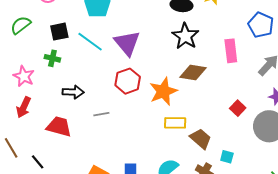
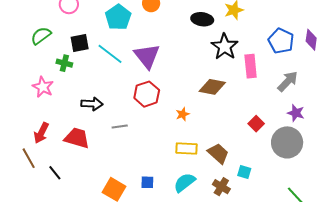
black star: (185, 36) -> (225, 47), moved
green cross: (52, 58) -> (64, 63), moved
orange star: (163, 91) -> (183, 114), moved, size x0.5
red arrow: (24, 107) -> (41, 133), moved
yellow rectangle: (175, 123) -> (187, 149), moved

